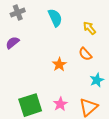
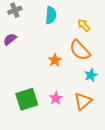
cyan semicircle: (55, 18) -> (51, 15), turned 30
orange semicircle: (85, 54) -> (80, 50), size x1.6

